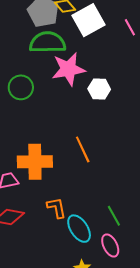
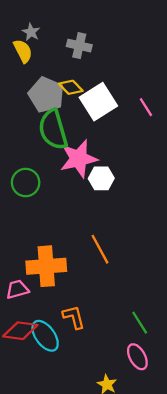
green semicircle: (48, 42) -> (53, 130), turned -102
white hexagon: (99, 89) -> (101, 178), moved
cyan ellipse: (79, 229) -> (45, 336), moved

